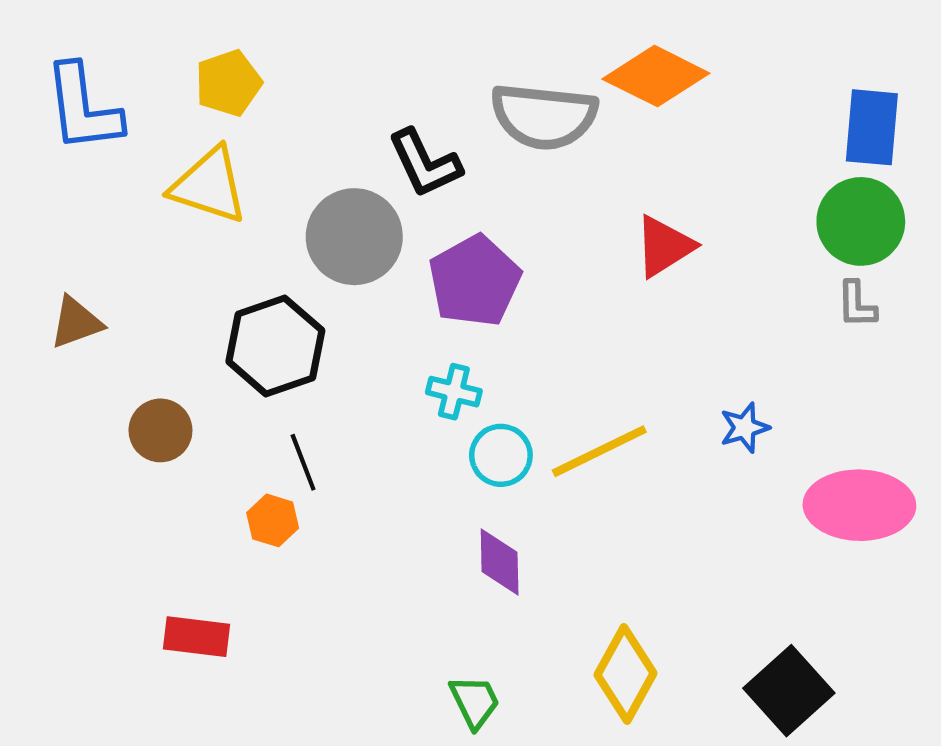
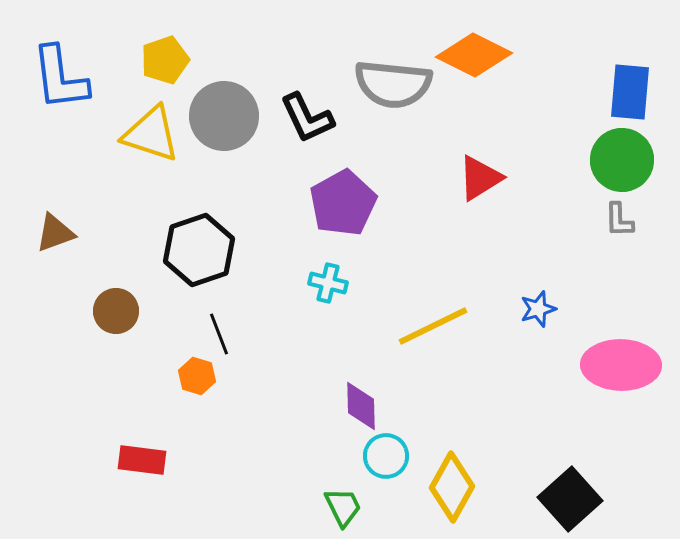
gray circle: (354, 237) -> (224, 116), moved
cyan circle: (501, 455) -> (386, 456), moved

